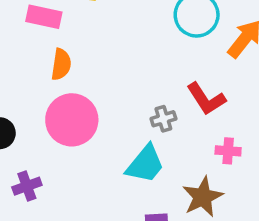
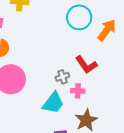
pink cross: (228, 151) -> (78, 91), moved

